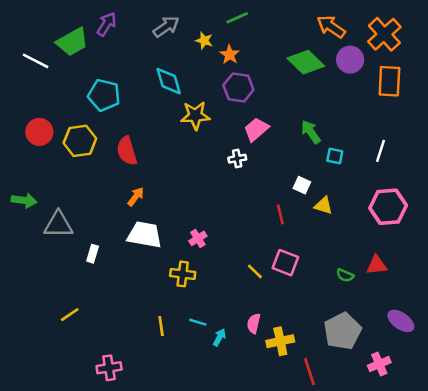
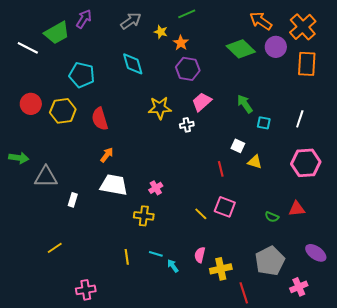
yellow star: (195, 115) -> (160, 108), moved
cyan arrow: (219, 337) -> (173, 266), turned -64

